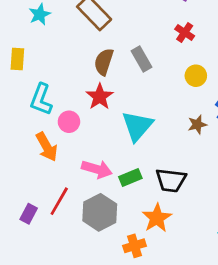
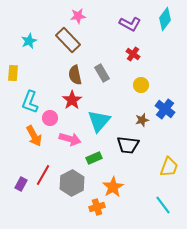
brown semicircle: (104, 62) -> (75, 75), turned -30
pink arrow: (97, 169) -> (70, 139), moved
black trapezoid: (171, 180) -> (128, 145), moved

